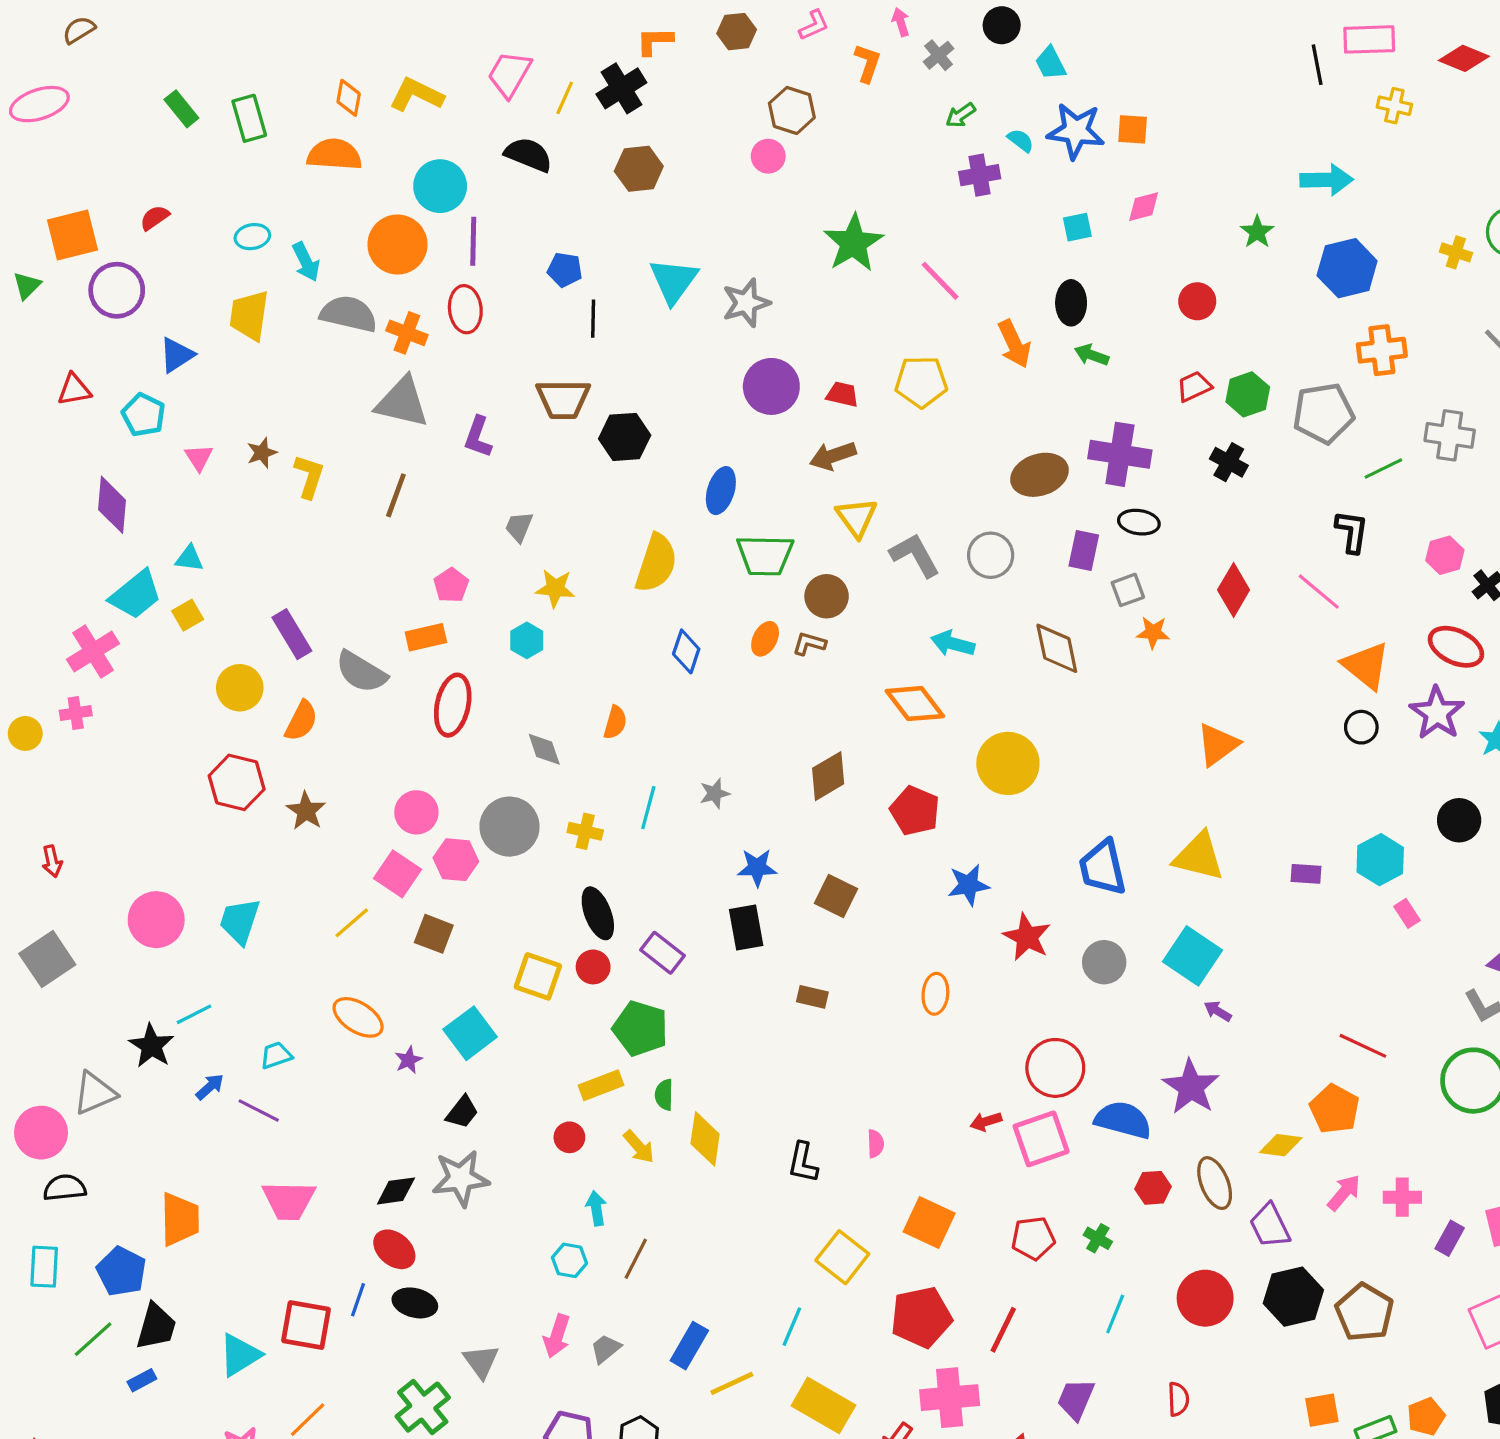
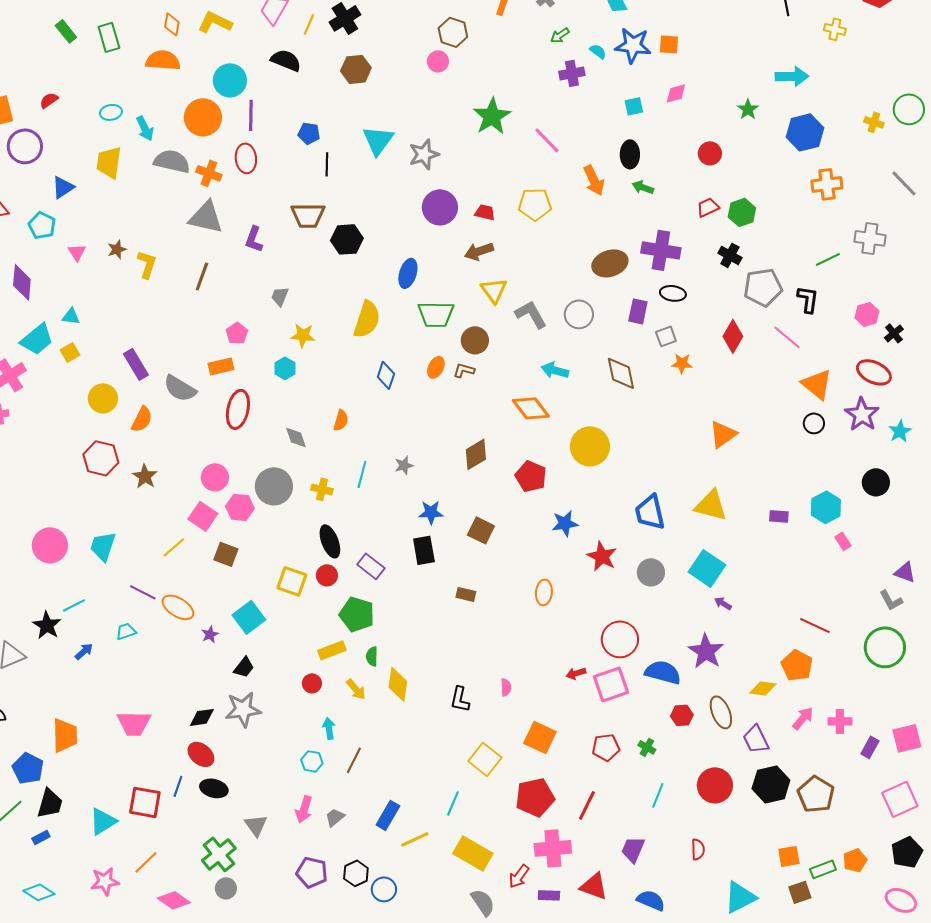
gray pentagon: (1323, 413) -> (763, 287), moved
purple line: (259, 1110) -> (143, 592), moved

